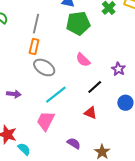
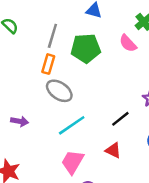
green pentagon: (78, 23) -> (86, 48), moved
pink semicircle: (83, 60) -> (128, 43), moved
pink trapezoid: (46, 121) -> (73, 162), moved

